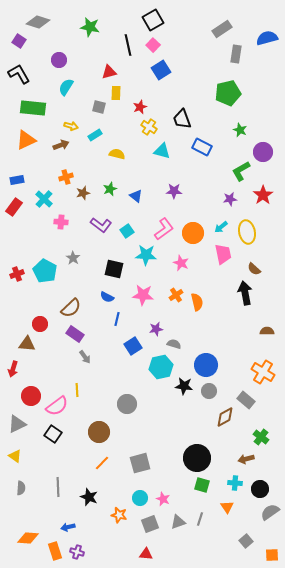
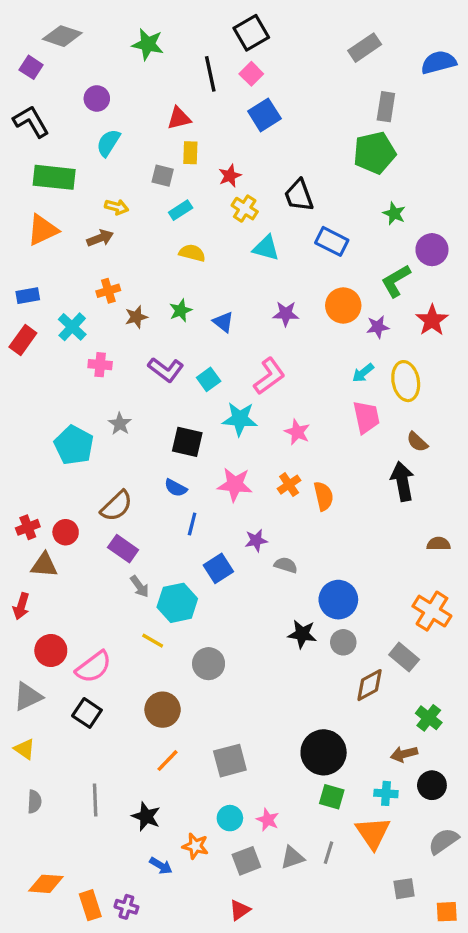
gray rectangle: (236, 54) -> (386, 107), moved
cyan rectangle: (95, 135) -> (181, 210), moved
orange circle: (193, 233) -> (343, 305), moved
red cross: (17, 274) -> (28, 527), moved
cyan hexagon: (161, 367) -> (177, 603), moved
yellow line: (77, 390) -> (153, 641), moved, turned -56
black circle: (260, 489) -> (432, 785), moved
orange triangle: (227, 507) -> (373, 833), size x1.6
blue arrow: (68, 527) -> (161, 866), moved, turned -136
gray square: (246, 541) -> (404, 889), turned 32
red triangle: (146, 554) -> (240, 910), turned -40

